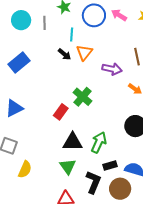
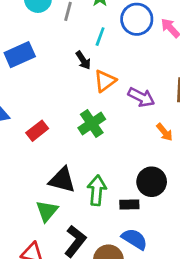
orange triangle: (84, 52) -> (105, 81), moved
red rectangle: (61, 112) -> (37, 131), moved
green arrow: (99, 142) -> (97, 190), turned -35
black rectangle: (110, 166) -> (129, 204), moved

